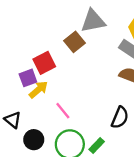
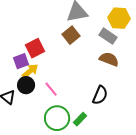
brown square: (74, 42) -> (71, 35), moved
black circle: (34, 140) -> (26, 85), moved

